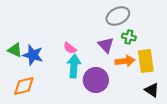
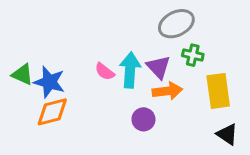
orange arrow: (125, 61) -> (167, 91), moved
cyan arrow: (74, 66) -> (130, 70), moved
purple circle: (96, 80) -> (143, 119), size x0.6
orange diamond: (24, 86) -> (52, 112), moved

